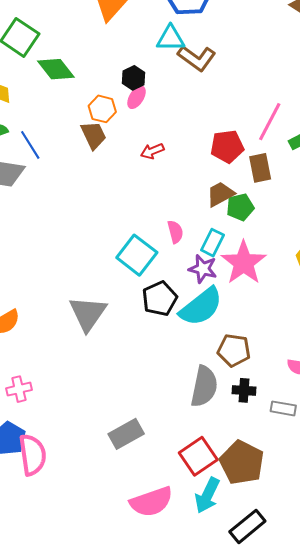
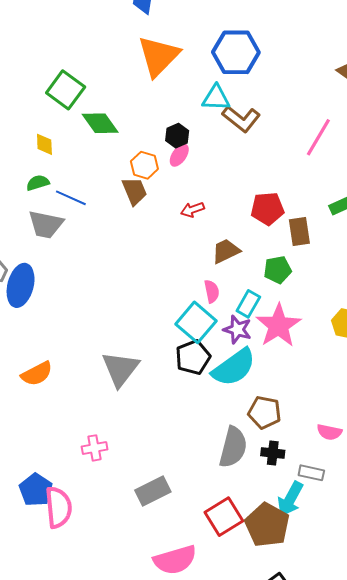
pink line: (270, 122) -> (318, 137), moved
blue line: (30, 145) -> (71, 198), turned -36
brown trapezoid: (220, 194) -> (226, 251), moved
cyan square: (137, 255) -> (196, 322), moved
pink cross: (19, 389) -> (95, 448), moved
cyan arrow: (207, 495) -> (290, 499), moved

